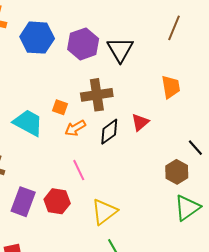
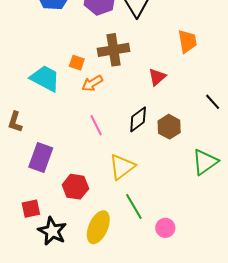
black diamond: (109, 132) -> (138, 119), moved
brown hexagon: (177, 172) -> (169, 127), moved
red hexagon: (57, 201) -> (75, 187), moved

